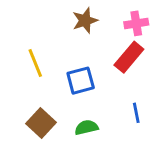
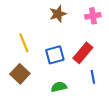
red rectangle: (129, 57) -> (83, 53), moved
brown square: (41, 123) -> (20, 74), moved

